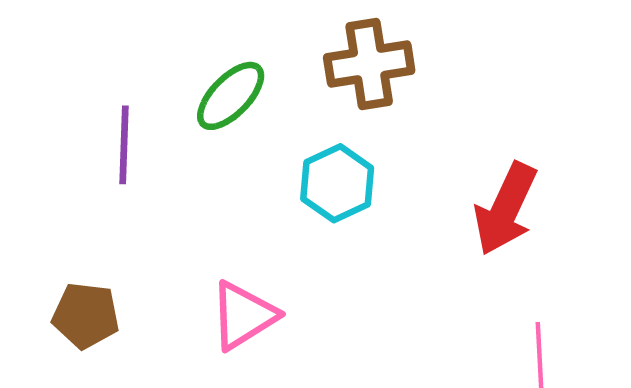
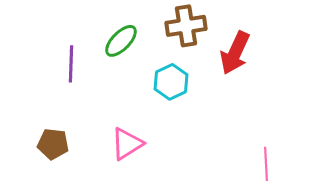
red arrow: (506, 209) -> (235, 53), moved

